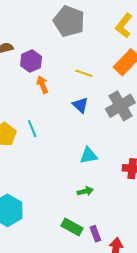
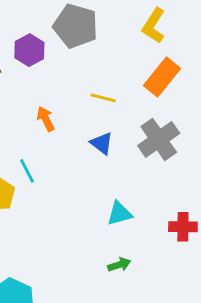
purple hexagon: (31, 61) -> (29, 50), moved
cyan line: (32, 129) -> (27, 171), moved

